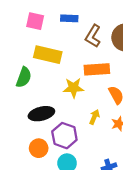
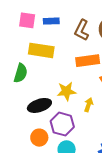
blue rectangle: (69, 18) -> (51, 21), moved
yellow star: (74, 88) -> (66, 91), moved

